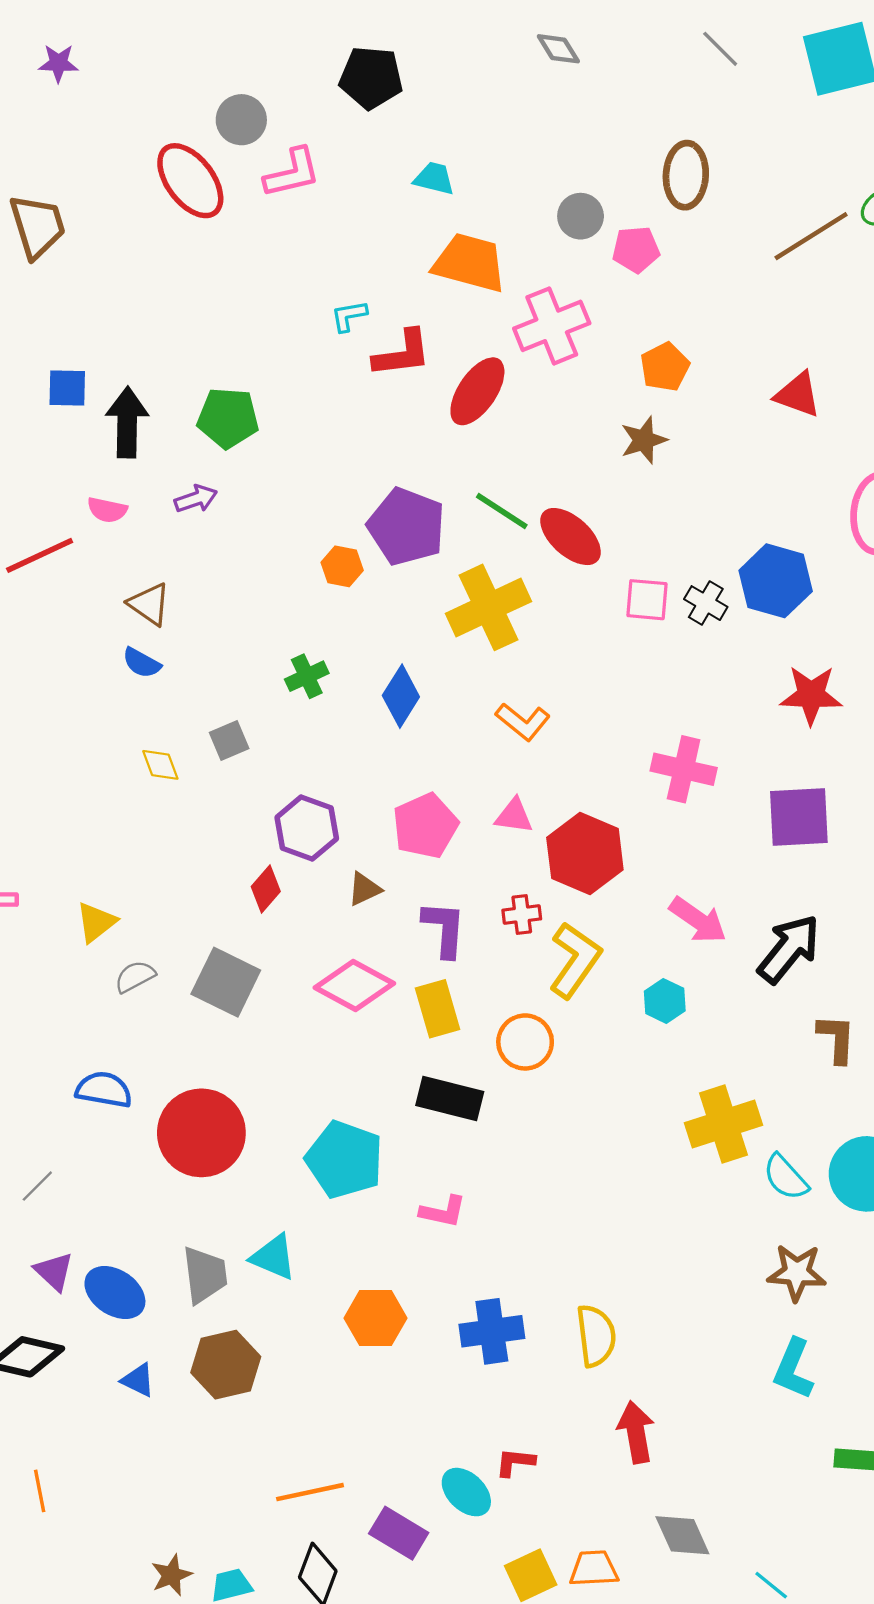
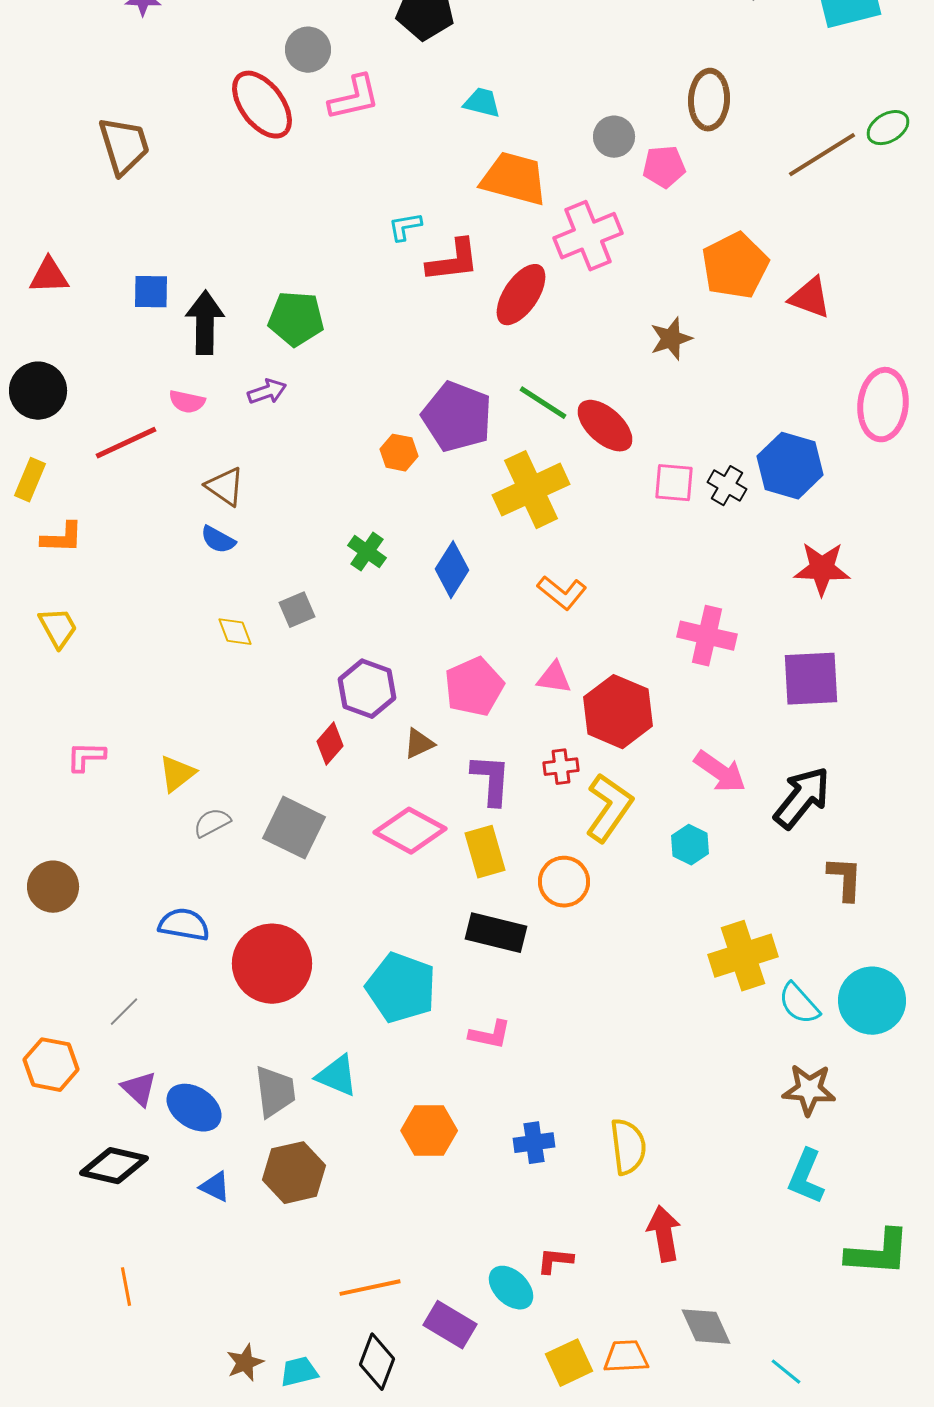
orange pentagon: (665, 367) -> (735, 266), moved, size x1.5
green cross: (307, 676) -> (367, 552), turned -30
blue cross: (492, 1331) -> (534, 1143), size x0.7

